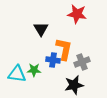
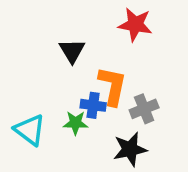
green star: (34, 70) -> (76, 123), moved
cyan triangle: (17, 74) -> (30, 130), turned 30

